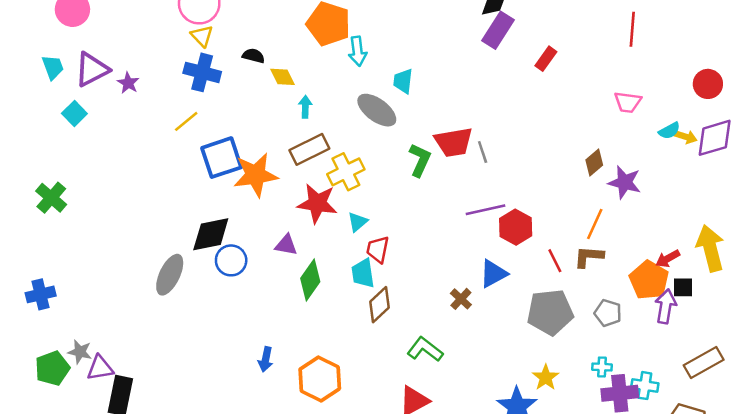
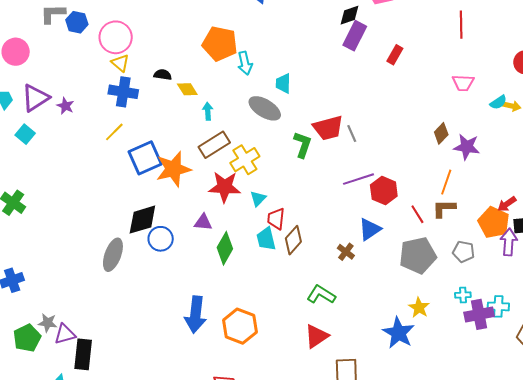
brown diamond: (379, 305) -> (293, 240), moved
blue arrow: (266, 359) -> (196, 315), size x1.8

